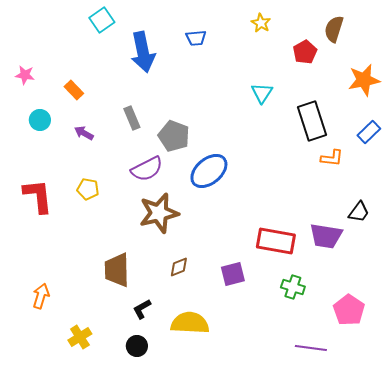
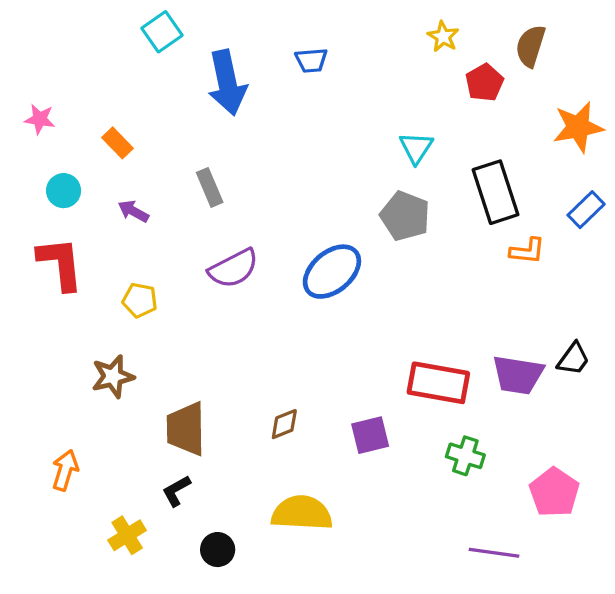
yellow star: (261, 23) -> (443, 37), moved
gray pentagon: (174, 136) -> (405, 216), moved
red L-shape: (38, 196) -> (60, 264), moved
black trapezoid: (359, 212) -> (573, 359), moved
brown star: (159, 213) -> (113, 376), moved, size x0.7
black L-shape: (142, 309) -> (176, 491), moved

